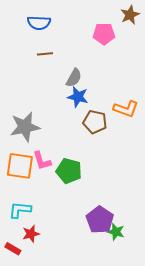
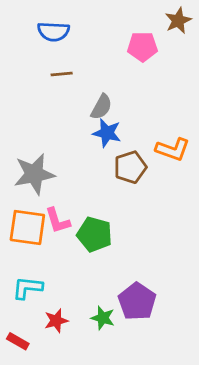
brown pentagon: (95, 122) -> (130, 167), turned -30
green star: (116, 232) -> (103, 318), moved
red star: (31, 234) -> (56, 321), moved

